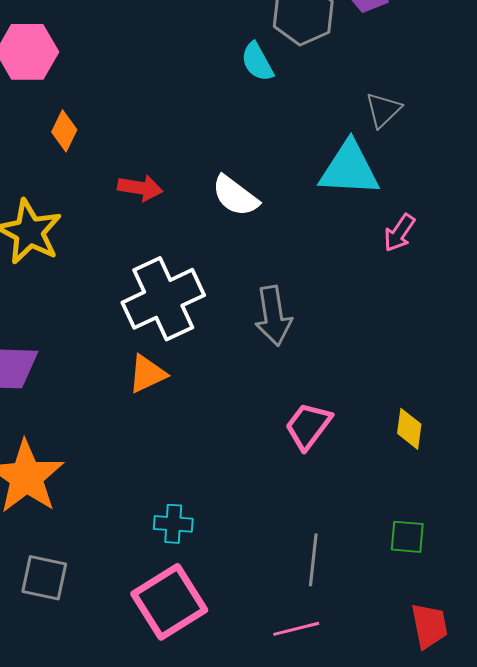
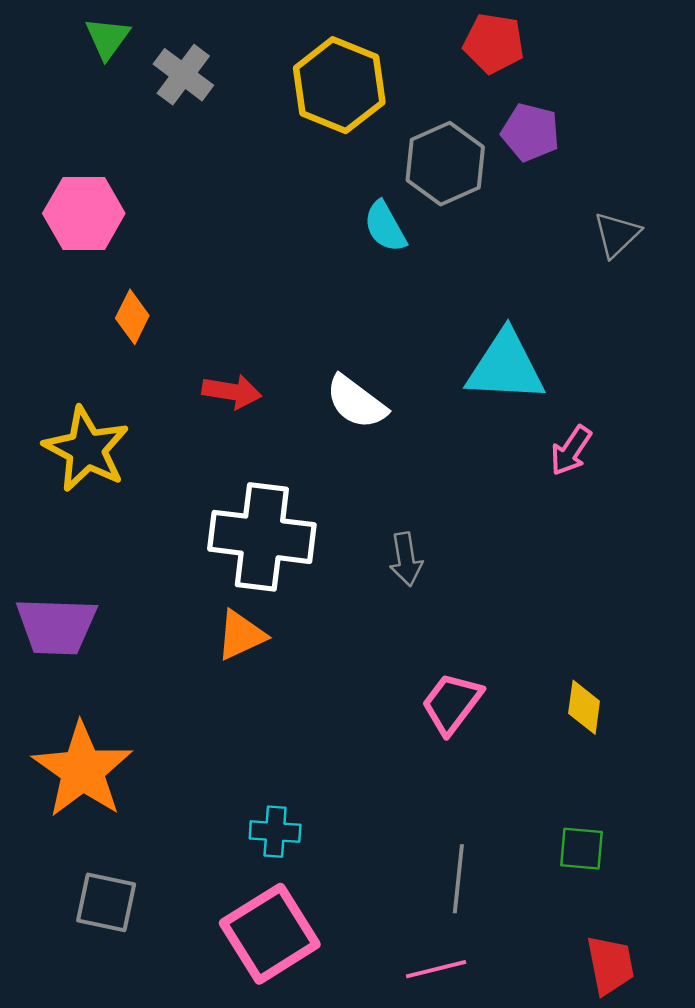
gray triangle: (383, 110) -> (617, 234), moved
white cross: (163, 299) -> (262, 537), turned 32
gray arrow: (273, 316) -> (406, 559), size x0.7

